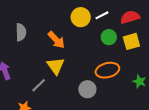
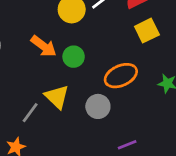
green circle: (109, 37) -> (74, 57), moved
yellow triangle: (56, 66) -> (57, 97), moved

